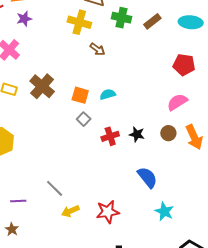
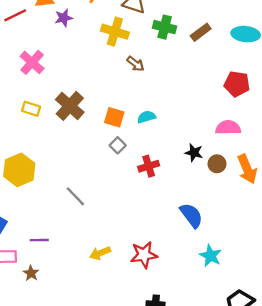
purple star: (24, 19) -> (64, 18), moved
pink semicircle: (177, 102) -> (228, 128), turned 30
black star: (137, 134) -> (194, 153), moved
gray line: (55, 188) -> (75, 196), moved

